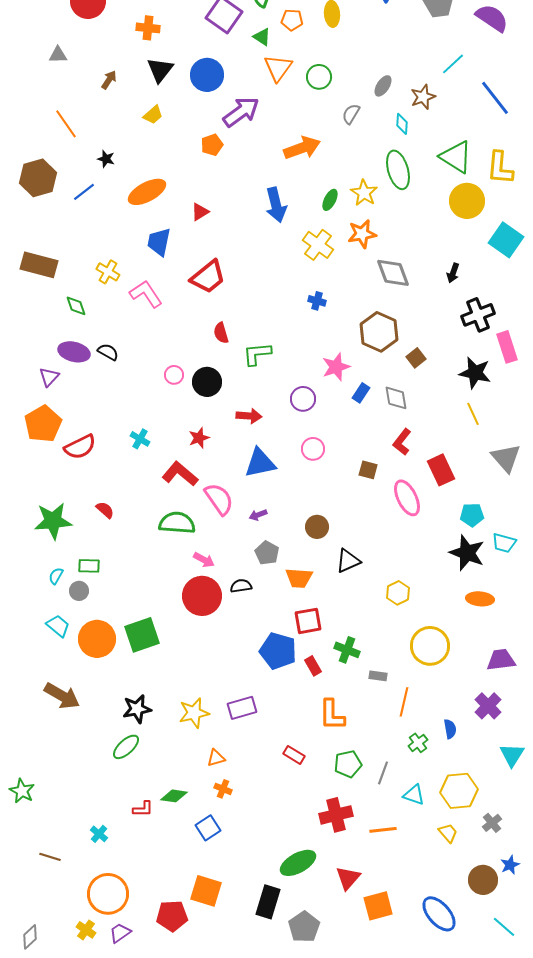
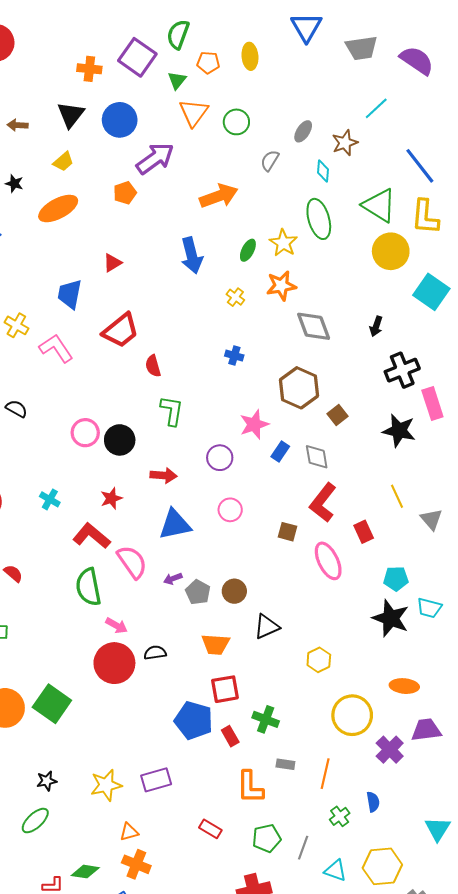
orange cross: (148, 28) -> (89, 69), moved
green triangle: (262, 37) -> (177, 80), turned 36
brown arrow: (109, 80) -> (17, 125), turned -120
blue line: (495, 98) -> (420, 166), moved
black star: (106, 159) -> (14, 183), moved
orange ellipse: (147, 192) -> (58, 209), moved
yellow cross: (318, 245) -> (235, 297), size x0.6
red semicircle: (221, 333) -> (153, 366), moved
green L-shape: (257, 354) -> (172, 411), turned 104
pink circle: (174, 375) -> (85, 433), size x1.4
yellow line: (473, 414) -> (397, 496), moved
red L-shape: (402, 442) -> (323, 503), size x1.4
gray triangle: (506, 458) -> (431, 519), size x0.7
red rectangle: (441, 470) -> (364, 532), size x0.7
green semicircle: (177, 523) -> (88, 587), turned -105
gray pentagon: (267, 553) -> (198, 592), moved
orange ellipse: (480, 599) -> (404, 686), moved
green square: (142, 635) -> (52, 704), turned -36
gray rectangle: (378, 676) -> (285, 764), moved
purple cross: (488, 706) -> (390, 750), moved
black star: (137, 709) -> (47, 781), size x0.7
orange cross: (223, 789) -> (136, 864), size x1.5

